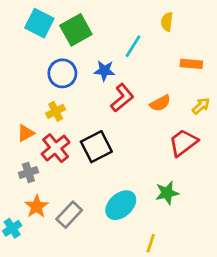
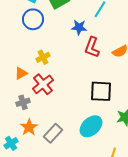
blue circle: (62, 73) -> (33, 19), moved
red L-shape: (122, 98) -> (92, 47), turned 150
black square: (96, 147) -> (101, 91), moved, turned 30

